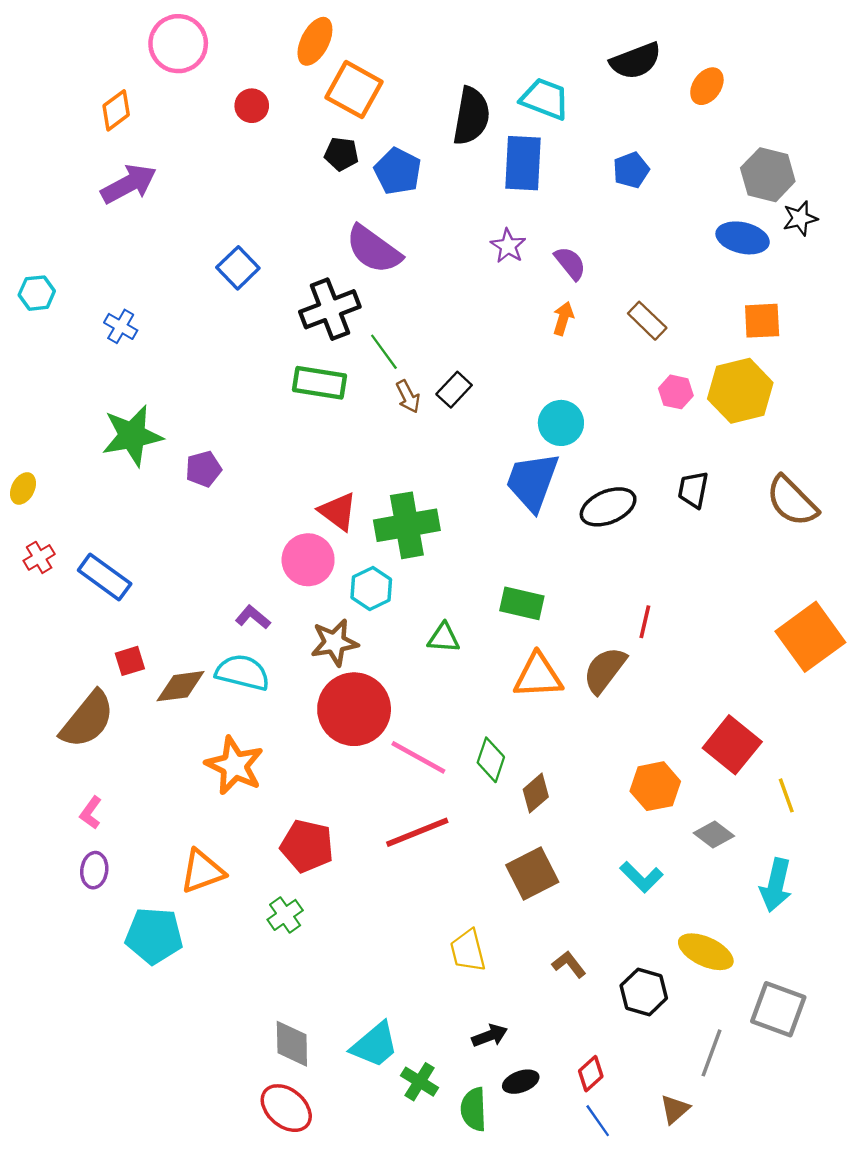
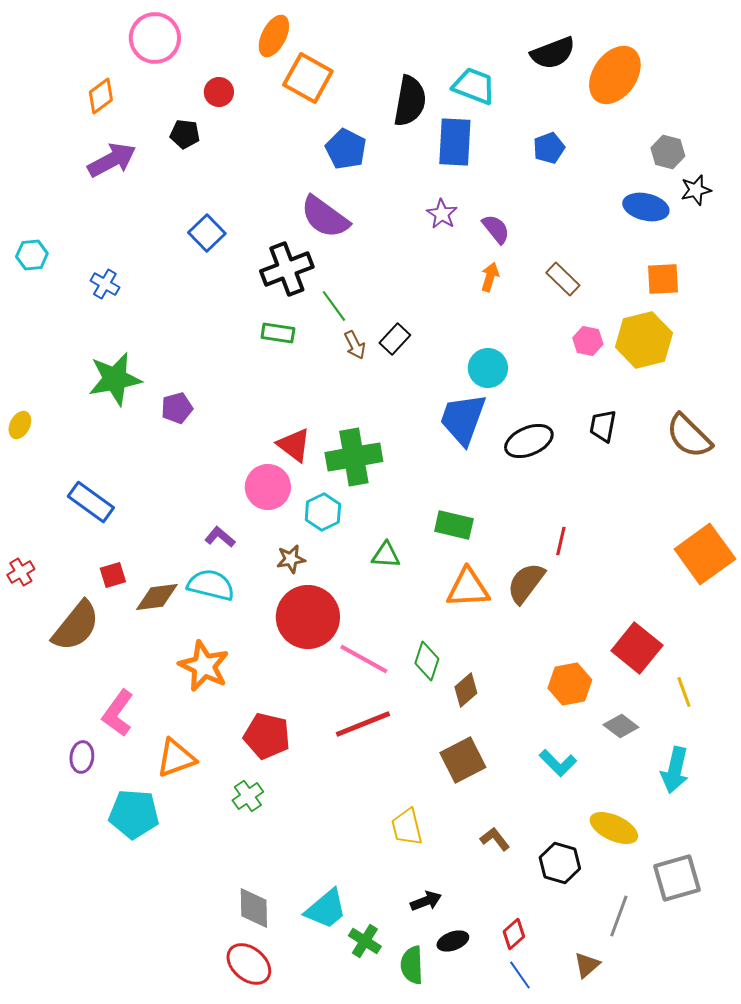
orange ellipse: (707, 86) -> (615, 75), size x1.8
black pentagon: (341, 154) -> (185, 134), moved
gray hexagon: (768, 175) -> (668, 152), size x0.7
green rectangle: (320, 383) -> (278, 333), size x0.7
red cross: (39, 557) -> (21, 572), moved
brown star: (334, 643) -> (291, 559), size x0.7
pink L-shape: (91, 813) -> (118, 713), moved, size x1.6
gray square: (778, 1009) -> (677, 878), turned -36

